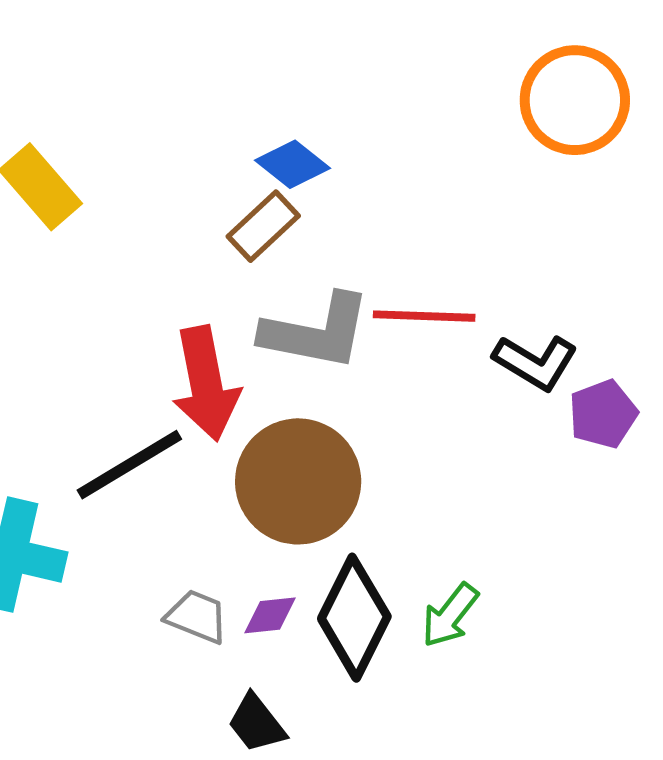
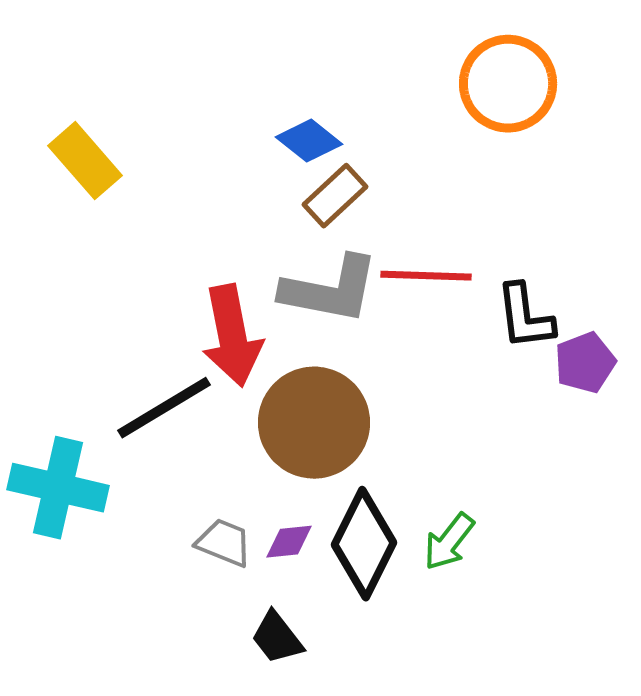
orange circle: (575, 100) -> (508, 84), moved
brown rectangle: (263, 226) -> (335, 196), moved
black L-shape: (535, 362) -> (525, 317), turned 52

